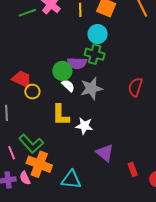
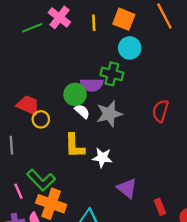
cyan circle: (98, 34) -> (130, 48), moved

